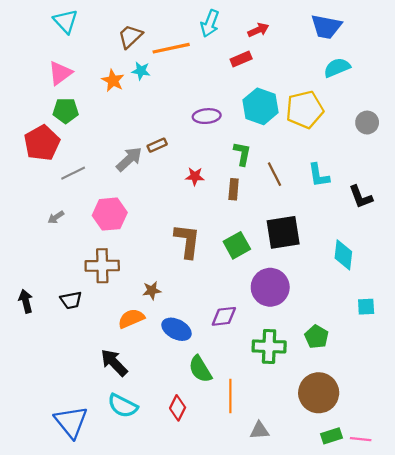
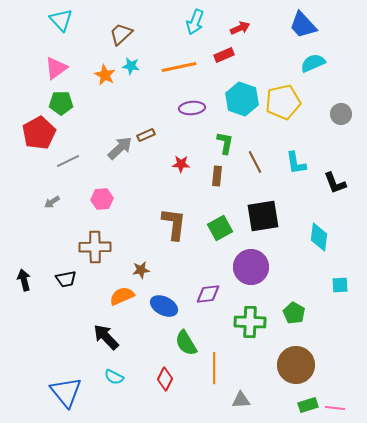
blue trapezoid: (326, 27) -> (303, 25), turned 36
orange line: (171, 48) -> (179, 67), moved
pink hexagon: (110, 214) -> (102, 199), size x0.7
cyan semicircle: (123, 406) -> (114, 377), size x0.7

